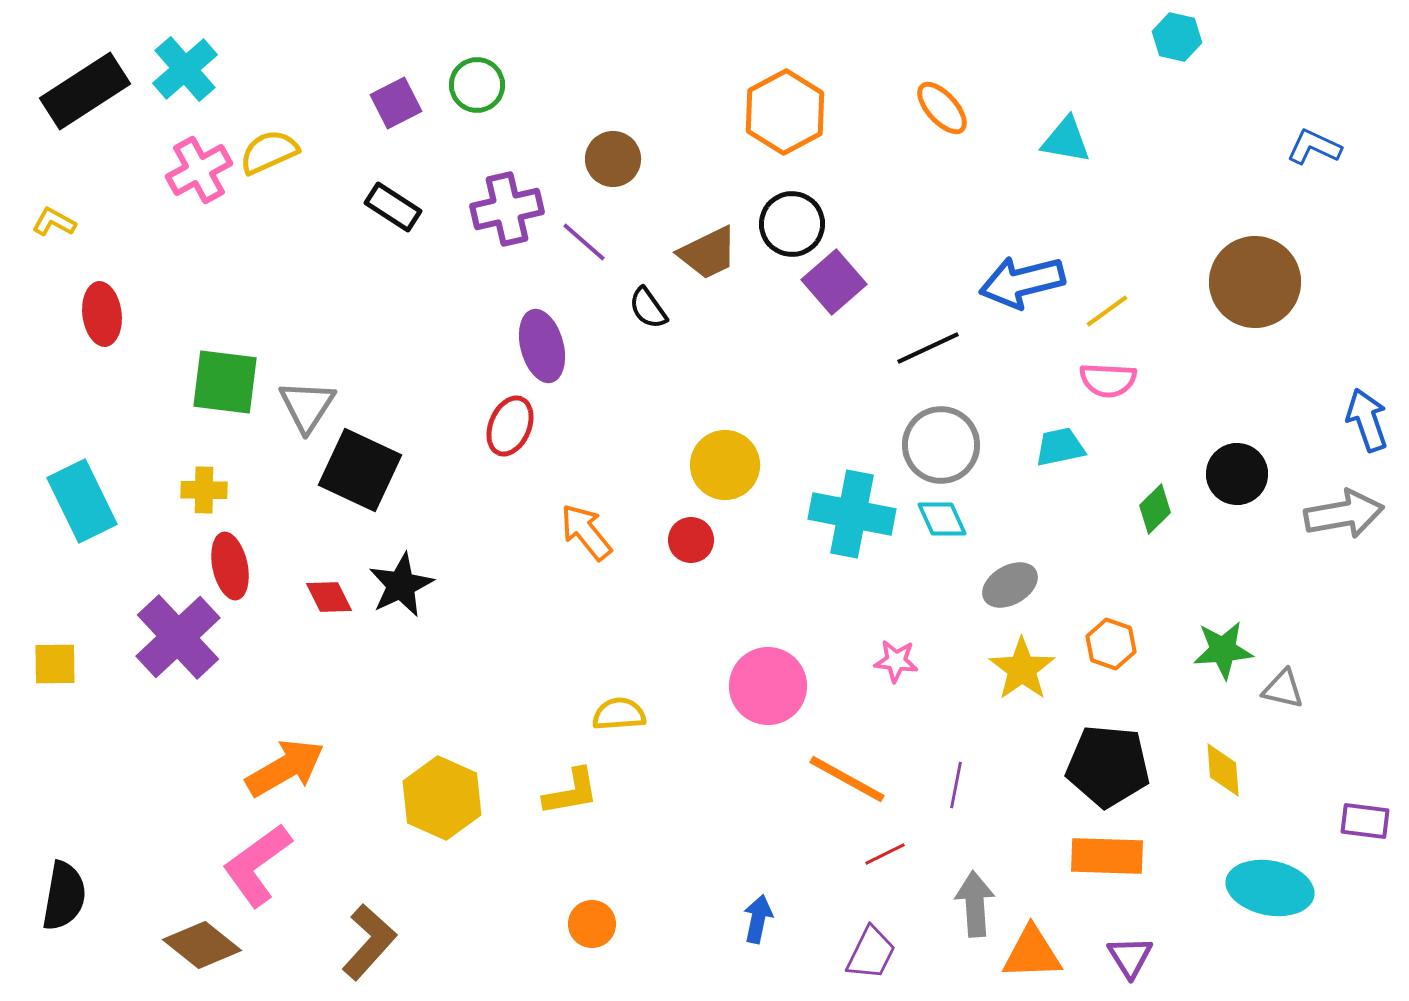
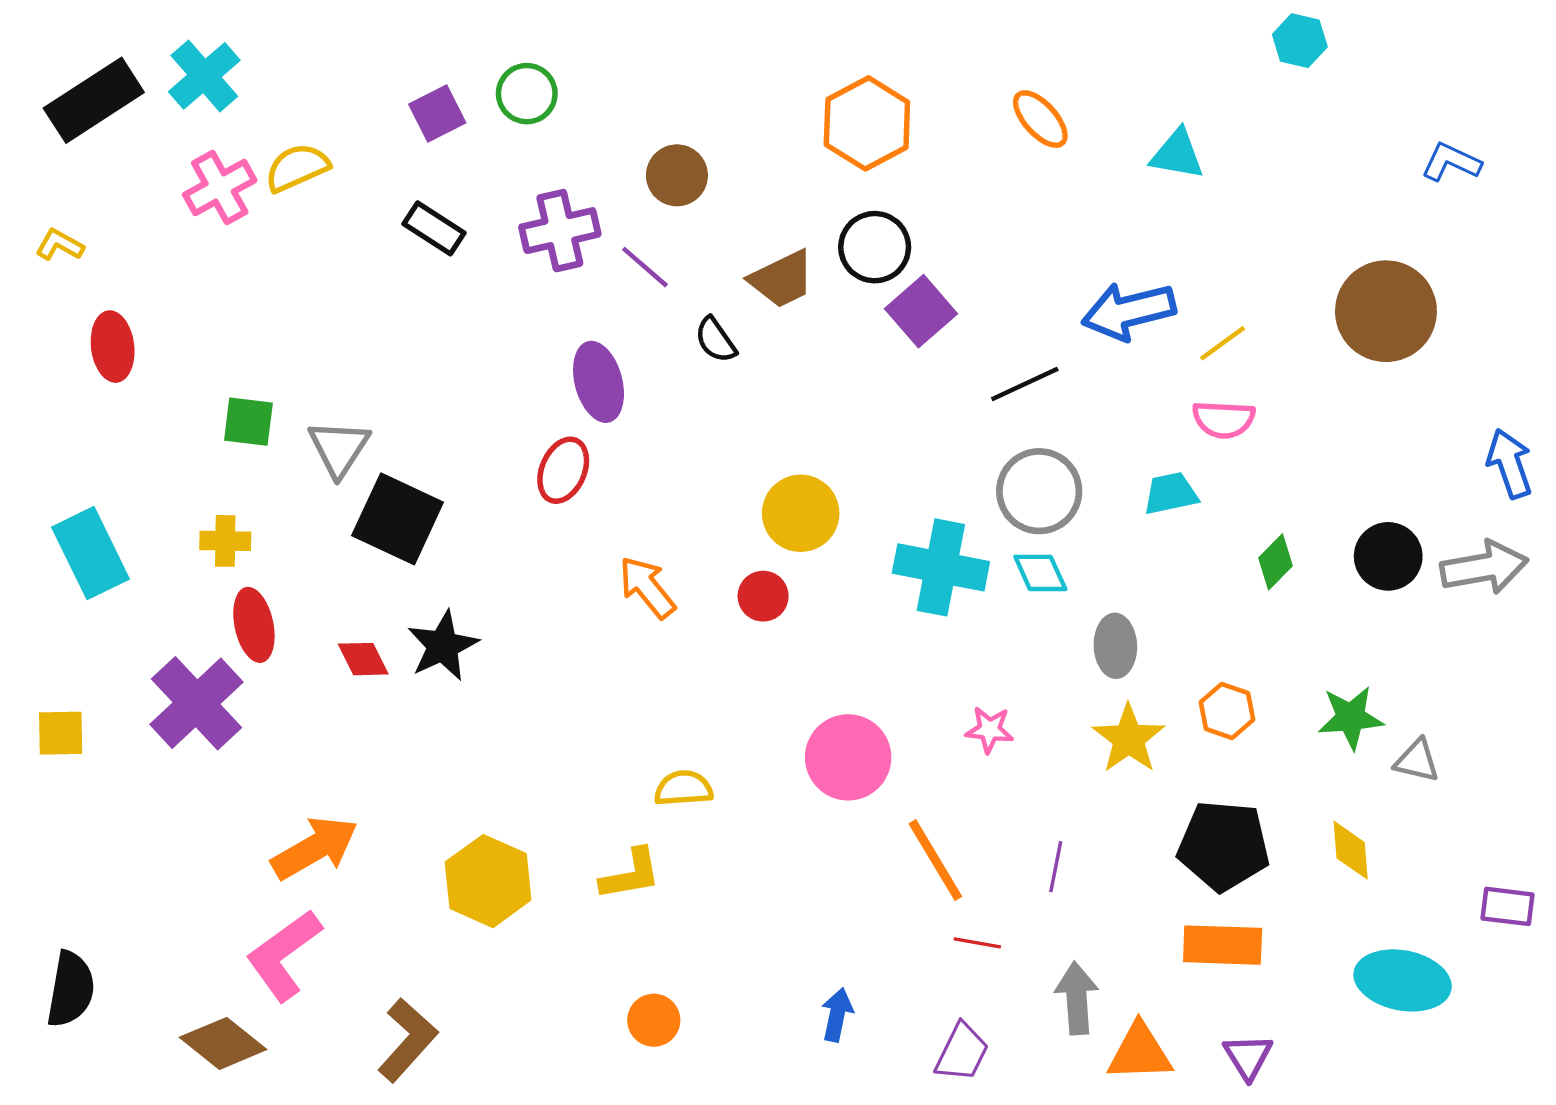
green square: (225, 382) -> (248, 422), size x0.7
black circle: (1237, 474) -> (1388, 556), moved
gray ellipse: (1010, 585) -> (1115, 646), turned -62
orange line: (847, 779) -> (935, 860), turned 30
red line: (885, 854) -> (977, 943), turned 36

